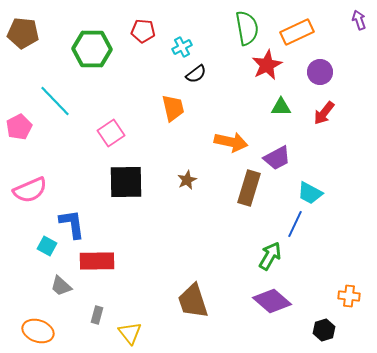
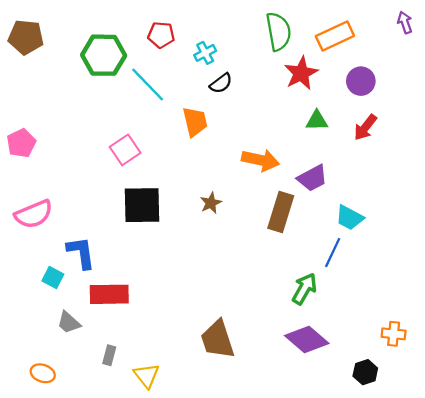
cyan line: (55, 101) -> (148, 84), moved
orange ellipse: (38, 331) -> (43, 373), size x0.7

